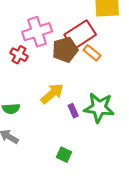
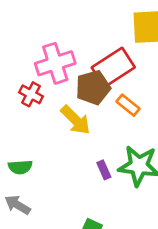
orange rectangle: (92, 53) -> (128, 105), moved
yellow arrow: (52, 94) -> (75, 120), moved, turned 85

